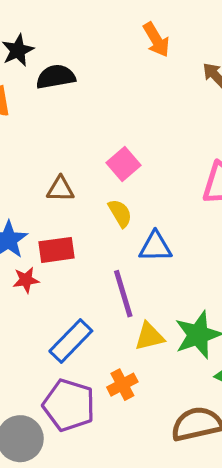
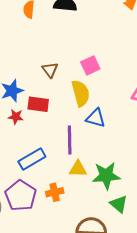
brown triangle: (60, 189) -> (50, 70), turned 36
yellow semicircle: (120, 213) -> (81, 93), size x1.5

